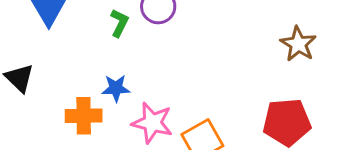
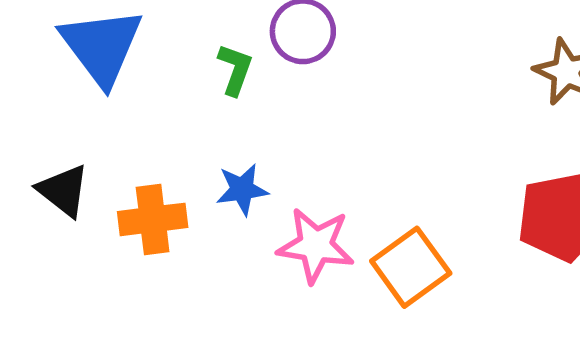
orange cross: (84, 116) -> (153, 219), moved

